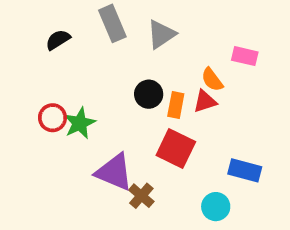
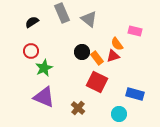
gray triangle: (161, 34) -> (89, 19), turned -48
orange rectangle: (176, 105) -> (97, 58), turned -48
red circle: (52, 118) -> (31, 51), moved
purple triangle: (114, 172) -> (44, 97), moved

